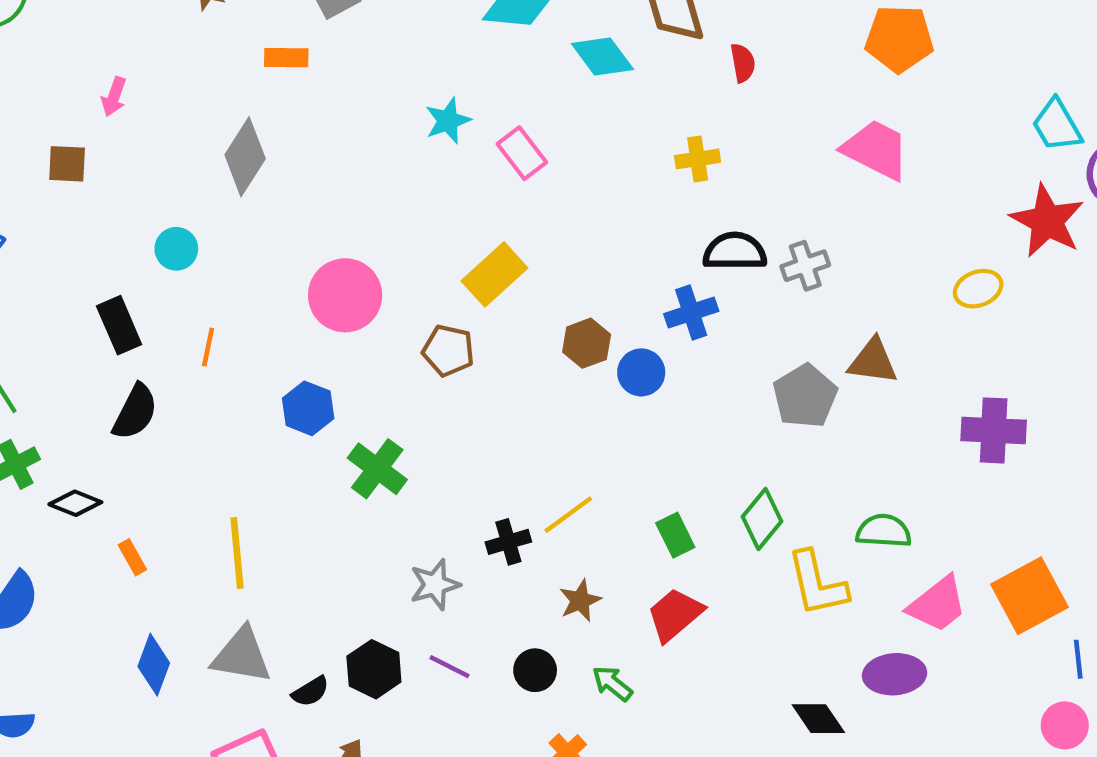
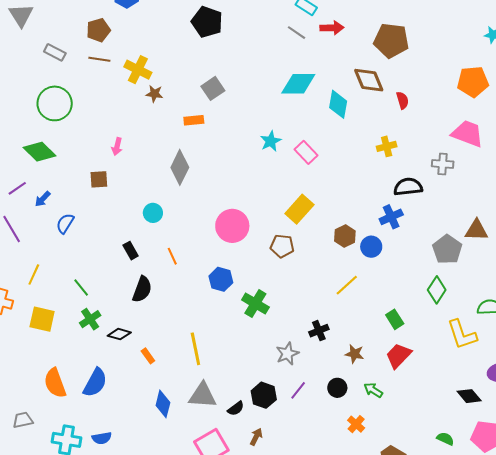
cyan diamond: (602, 56) -> (338, 104), turned 52
gray cross: (805, 266) -> (443, 164), moved, turned 30
black rectangle: (119, 325) -> (131, 251), size x0.7
orange line: (208, 347) -> (172, 256), turned -30
yellow line: (568, 515) -> (347, 285), moved
green diamond: (762, 519) -> (437, 290), moved
brown star: (580, 601) -> (354, 354), turned -30
purple line: (450, 667) -> (298, 390), turned -72

